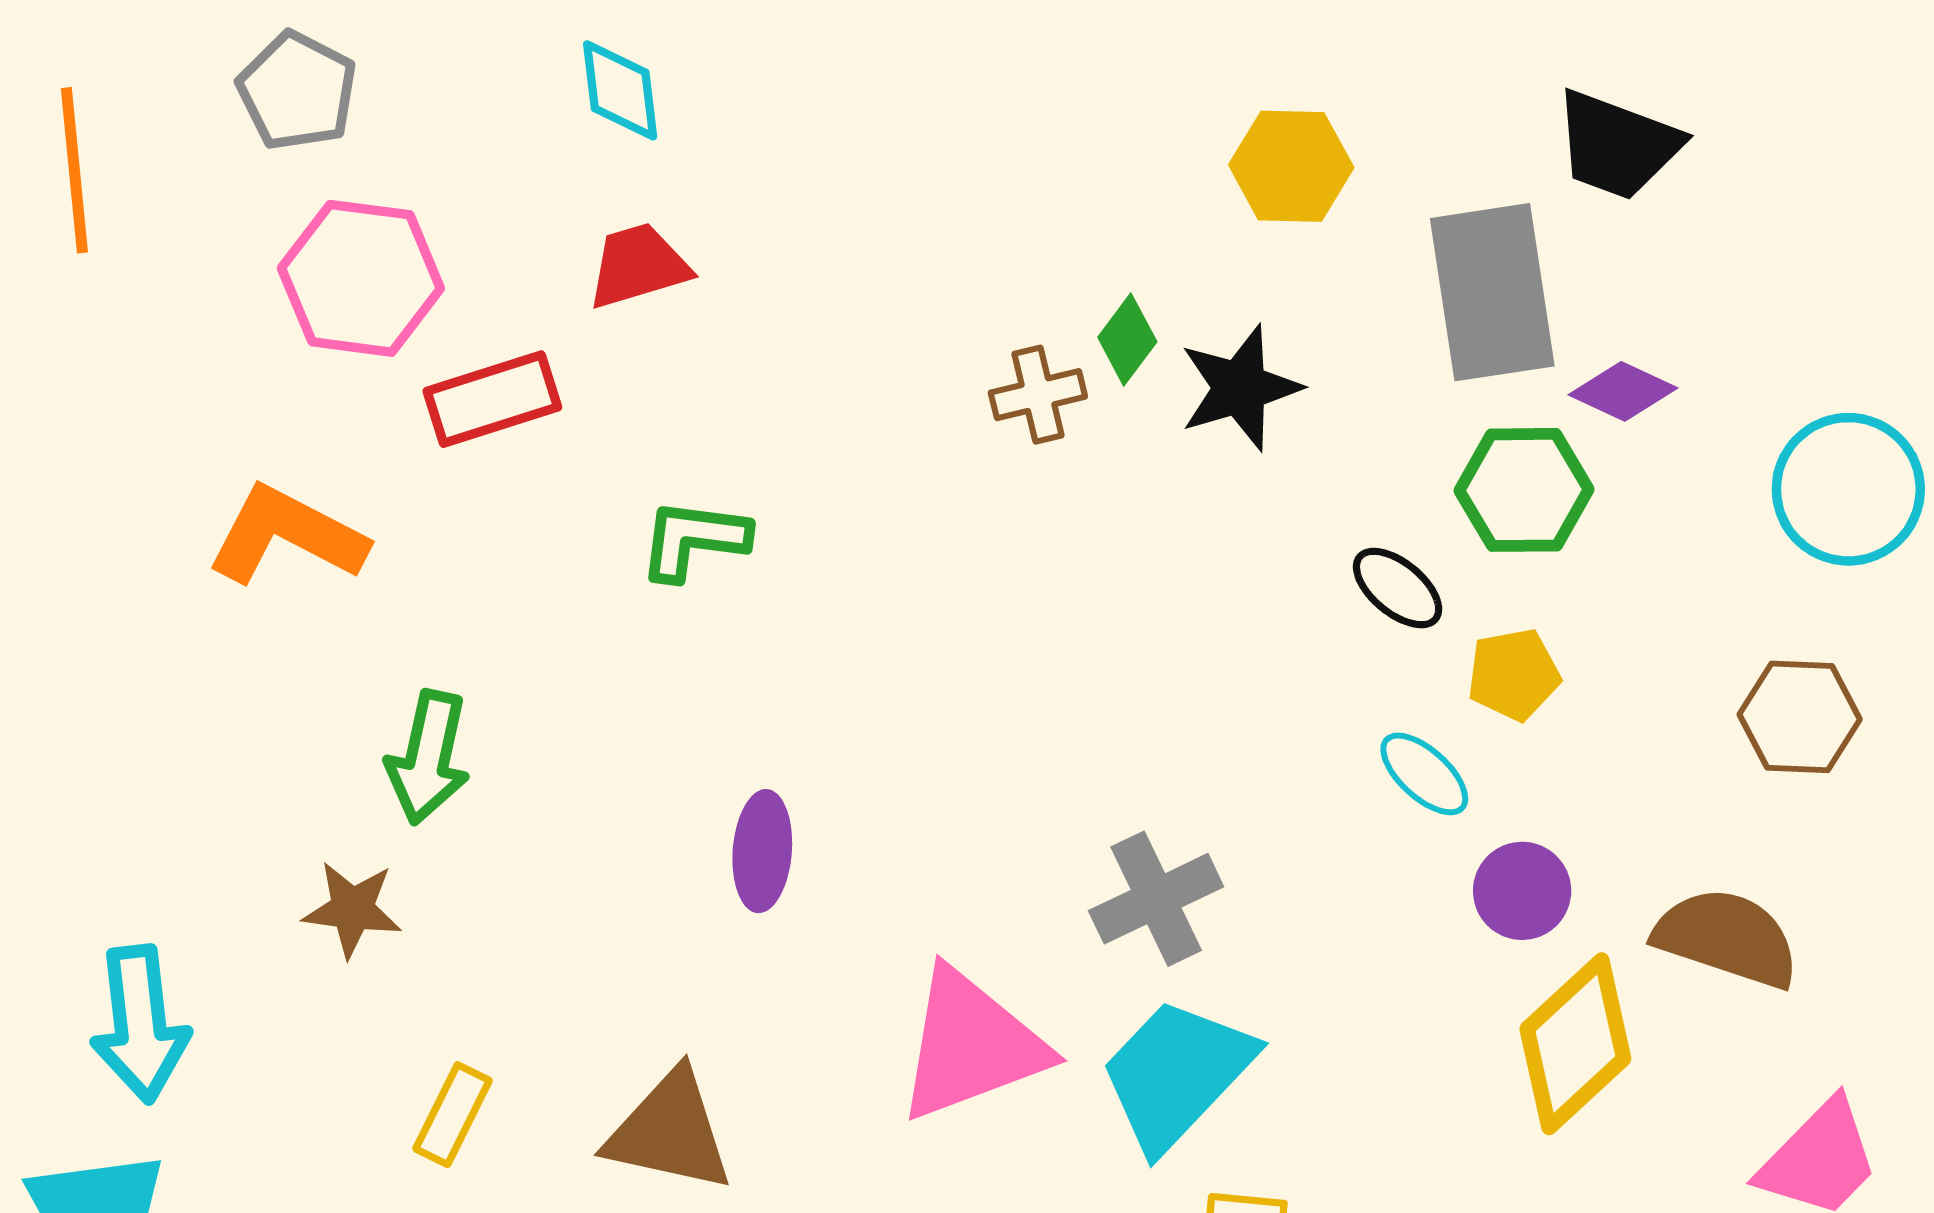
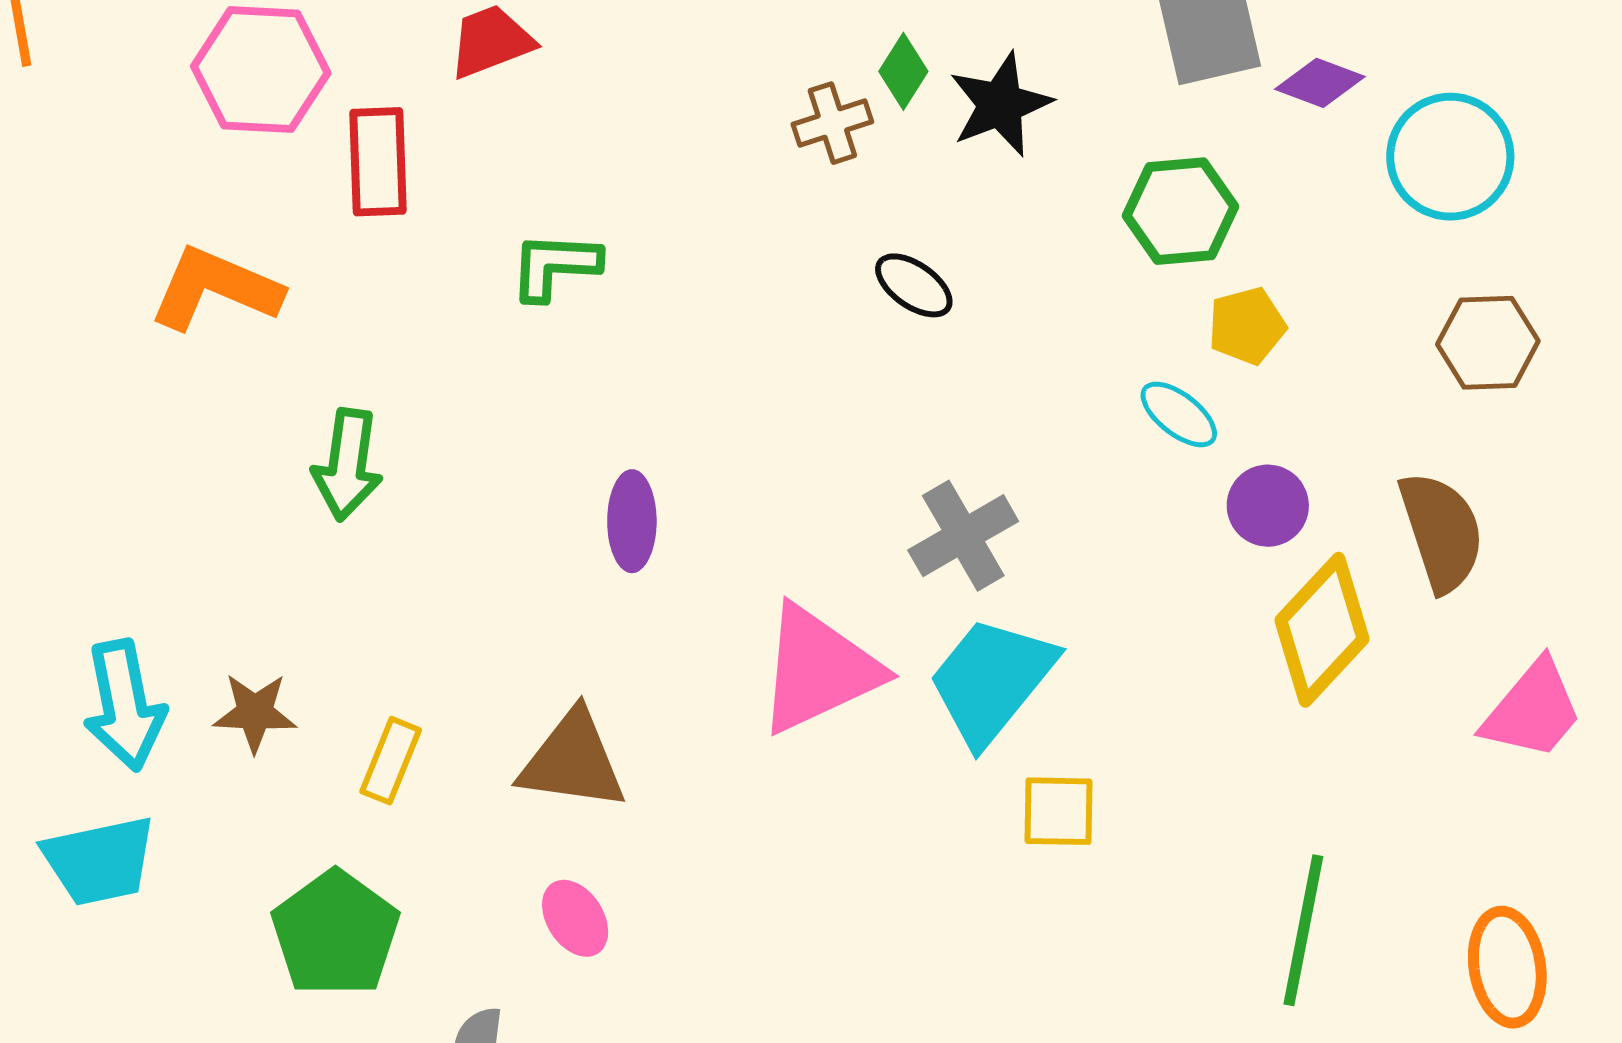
red rectangle: (492, 399) -> (378, 162), turned -70
cyan circle: (1848, 489) -> (1450, 157), moved
green hexagon: (1524, 490) -> (1181, 211), moved
black ellipse: (1398, 588) -> (914, 285), moved
brown star: (352, 909) -> (255, 713), moved
brown semicircle: (1727, 938) -> (1441, 532), turned 58

